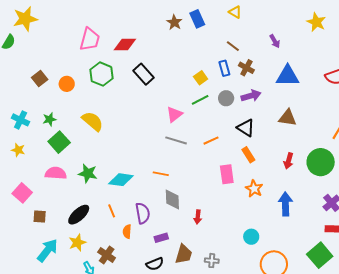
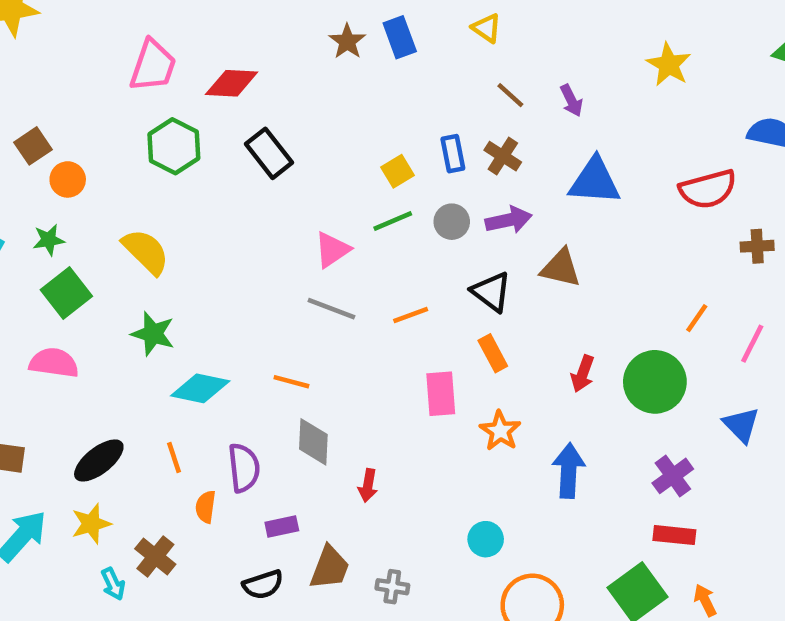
brown line: (233, 46) -> (510, 95), moved
orange circle: (67, 84) -> (68, 179), moved
brown triangle: (288, 118) -> (561, 268), moved
green star: (88, 173) -> (153, 334), moved

